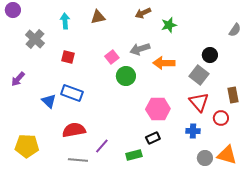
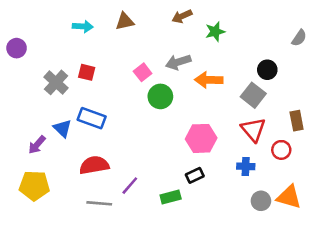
purple circle: (13, 10) -> (17, 48), moved
cyan arrow: (65, 21) -> (83, 26), turned 98
gray cross: (35, 39) -> (56, 82), moved
purple arrow: (18, 79) -> (37, 145), moved

